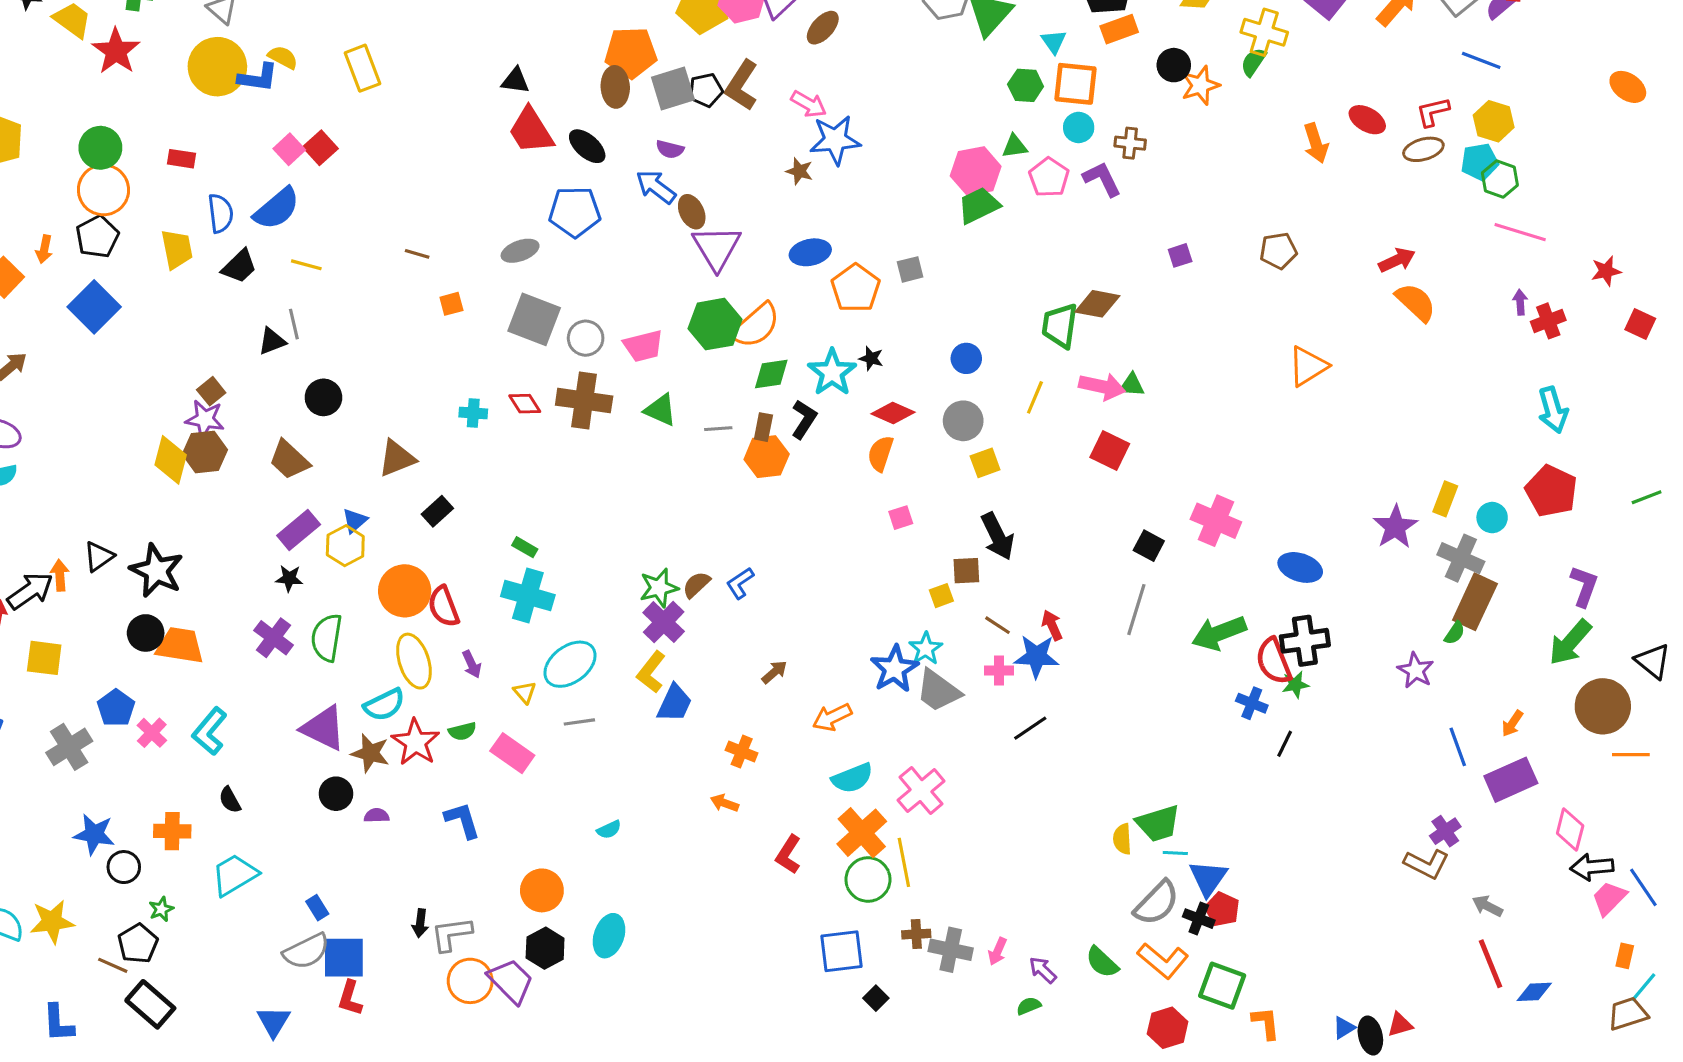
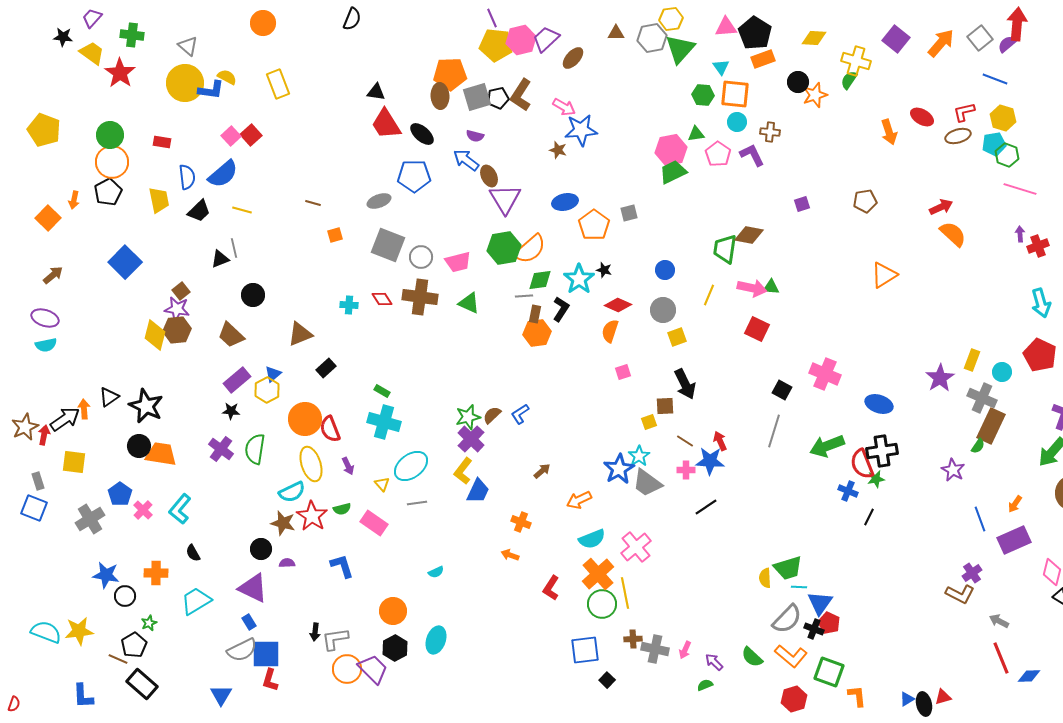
blue square: (94, 307) -> (125, 262), moved
gray line: (718, 429) -> (524, 296), moved
purple triangle: (323, 728) -> (253, 588), moved

